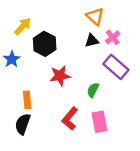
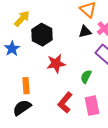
black semicircle: (23, 124) -> (22, 108), turned 36

